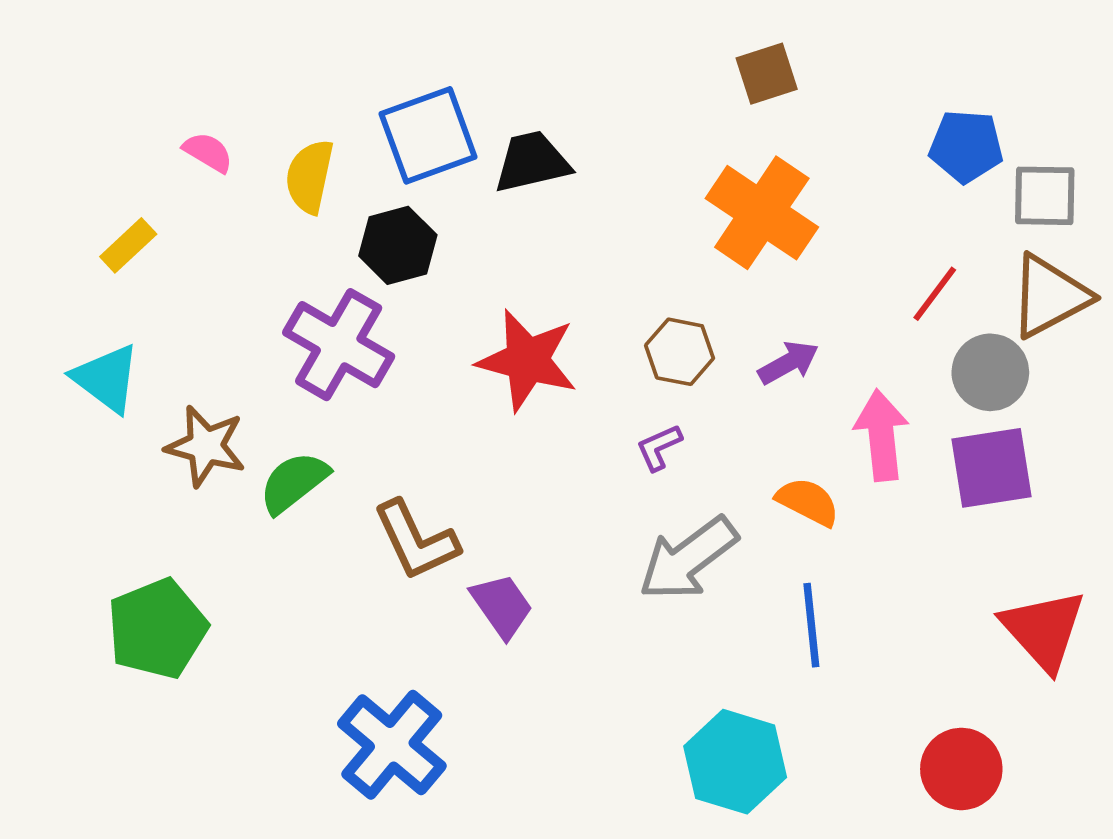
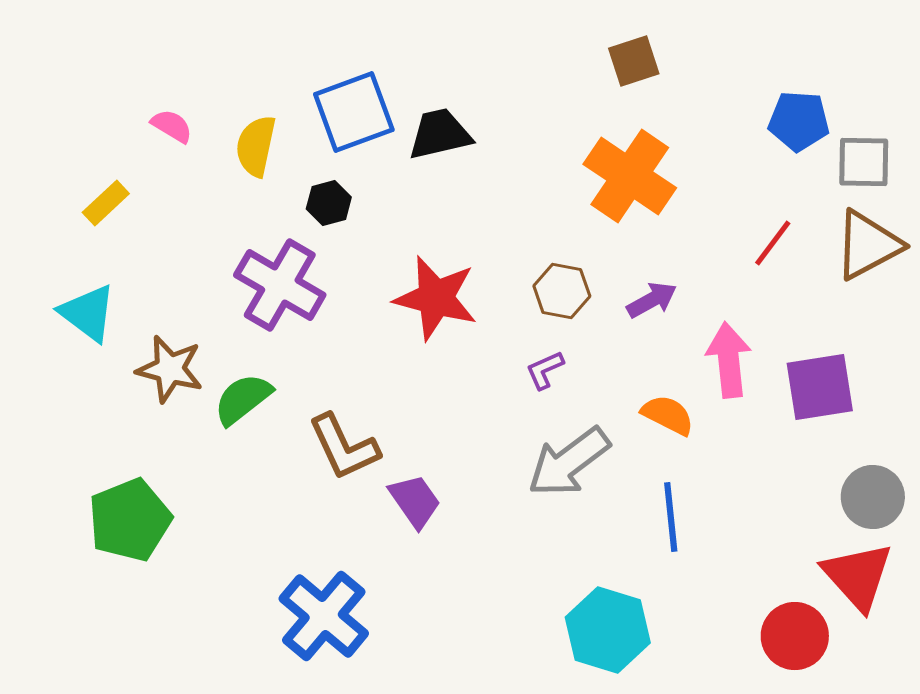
black hexagon: (398, 245) -> (329, 203), size x0.7
gray circle: (990, 372) -> (873, 497), moved
red triangle: (1044, 630) -> (858, 576), moved

